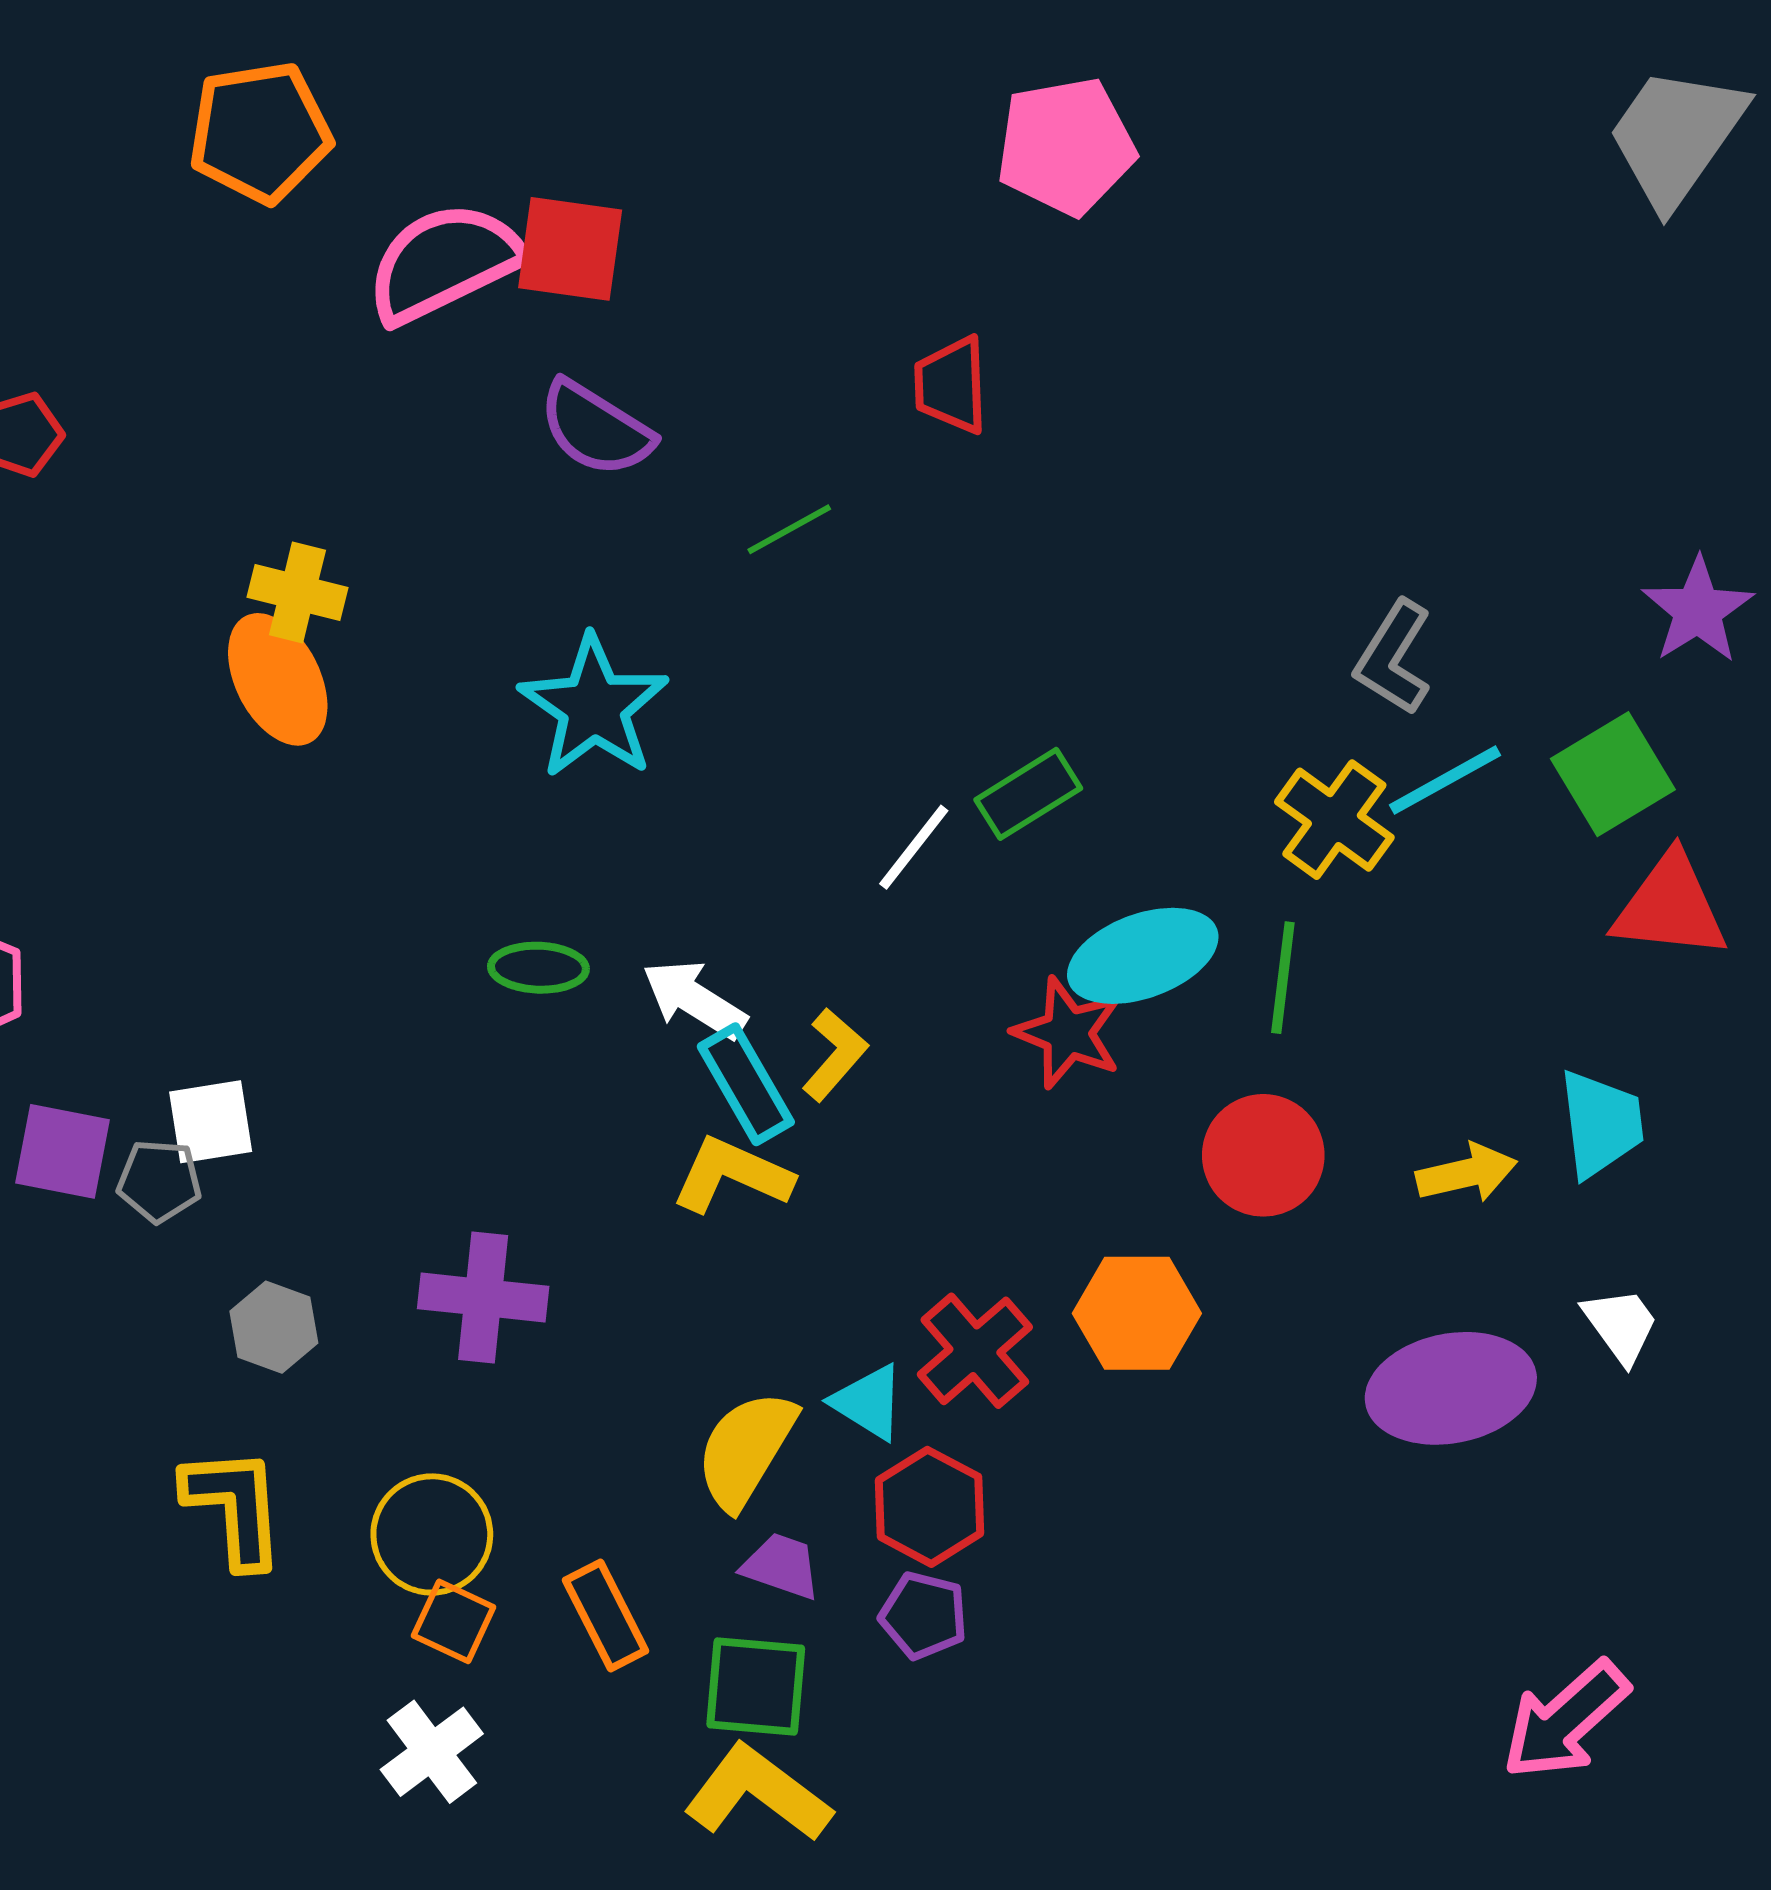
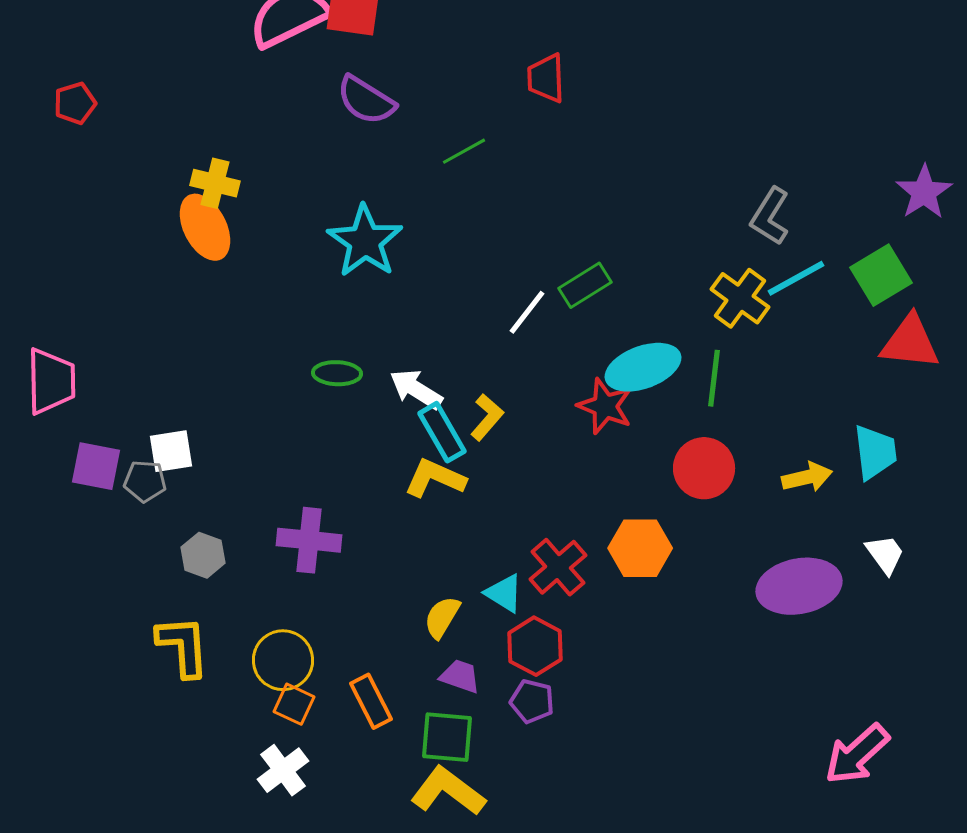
yellow semicircle: (746, 1450) -> (442, 617), size x0.7

